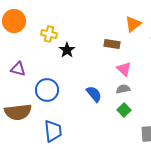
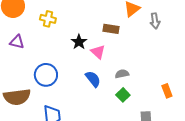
black star: (67, 50) -> (79, 42), moved
purple triangle: (18, 69) -> (17, 42), moved
pink triangle: (124, 69) -> (98, 52), moved

